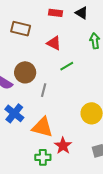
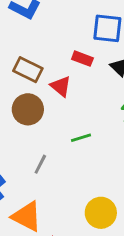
red triangle: (54, 43) -> (61, 86), moved
brown circle: (25, 72) -> (28, 109), moved

